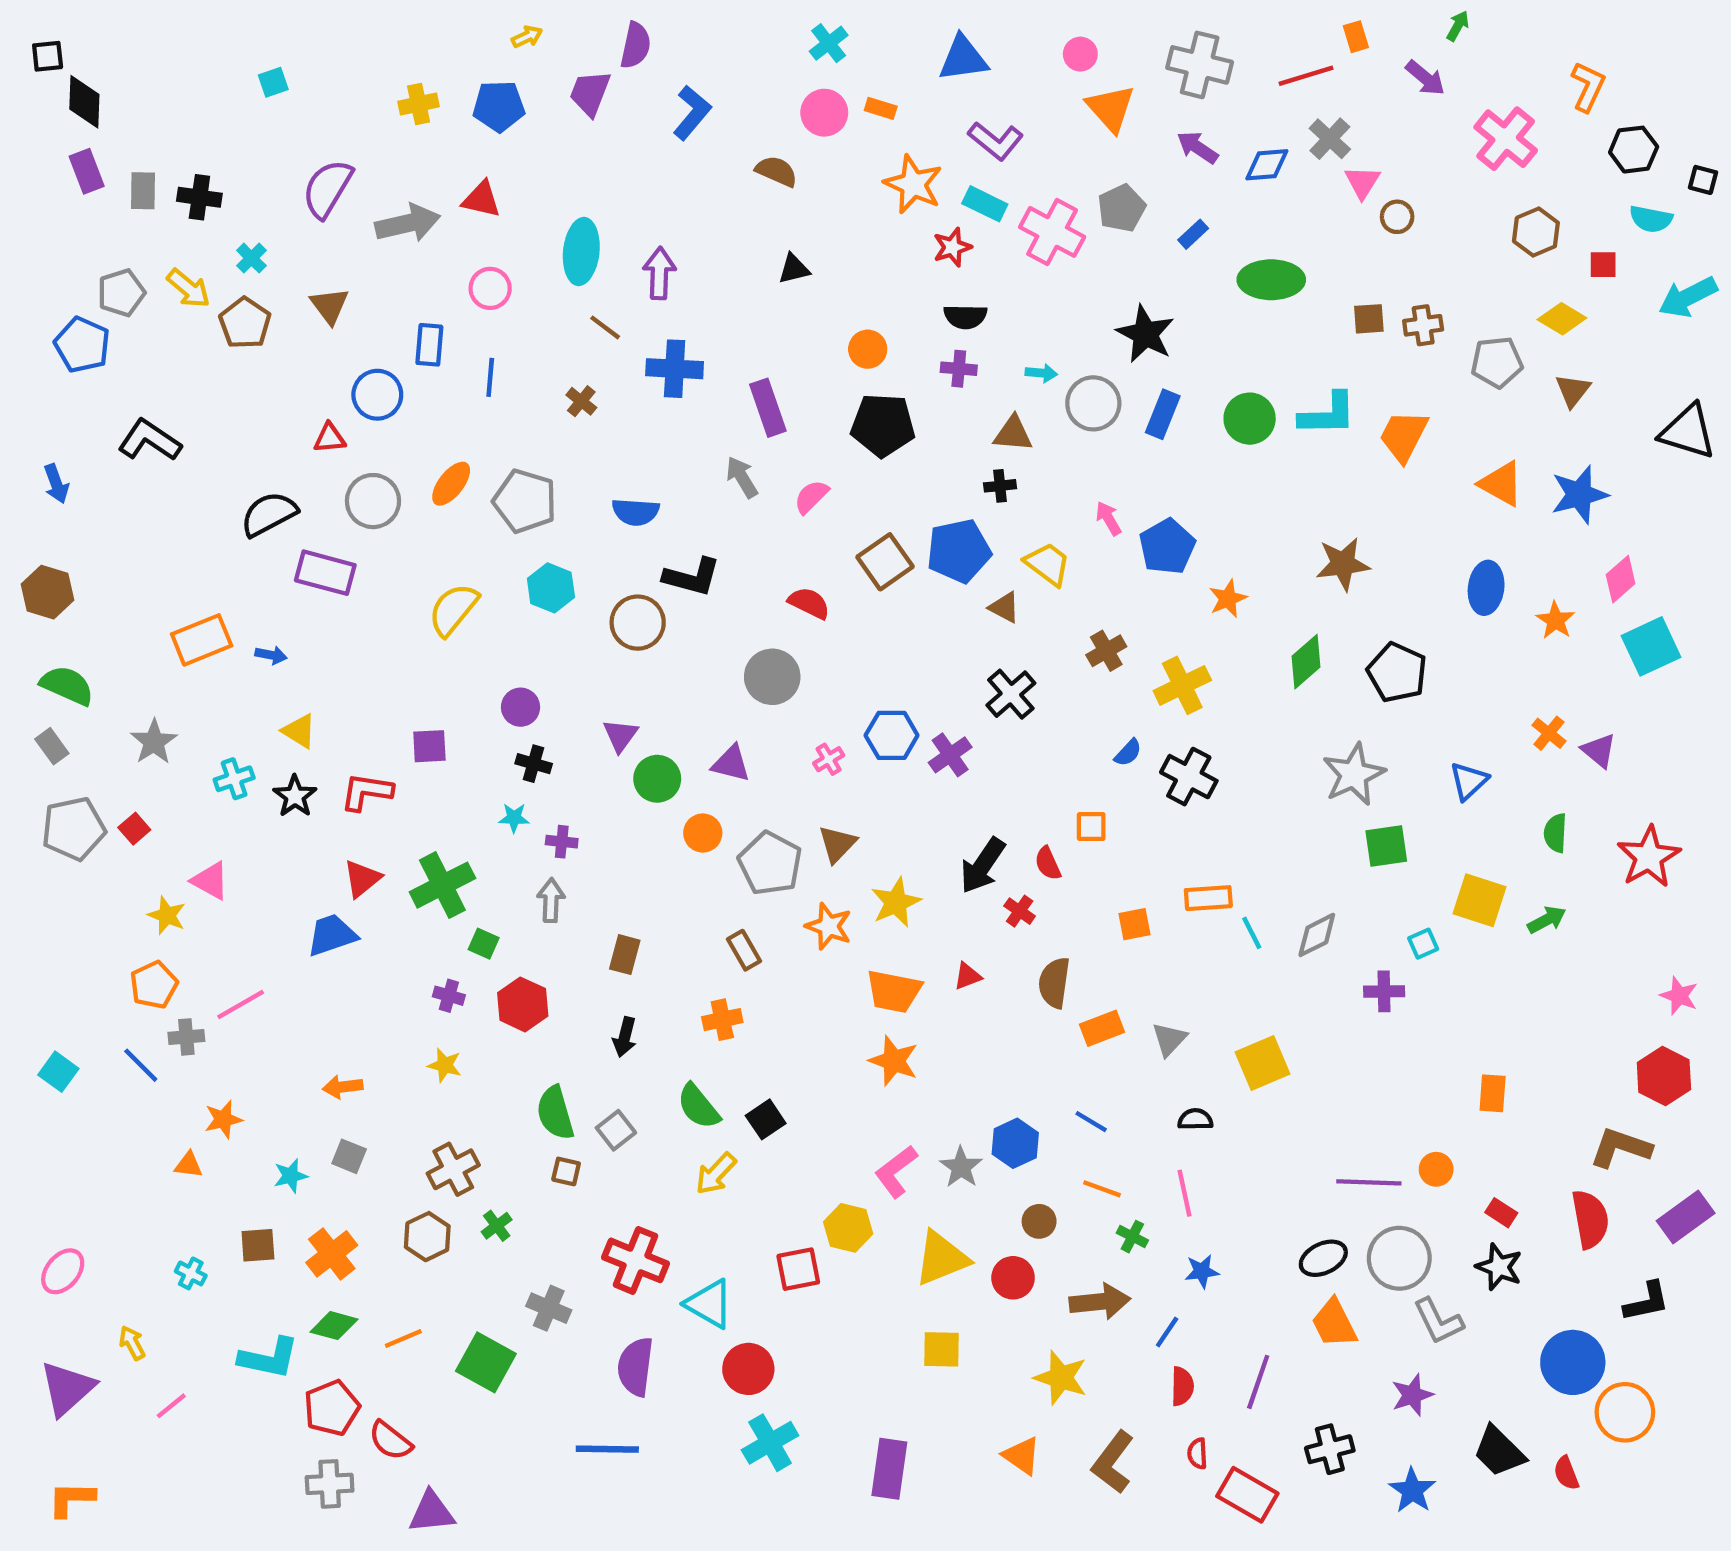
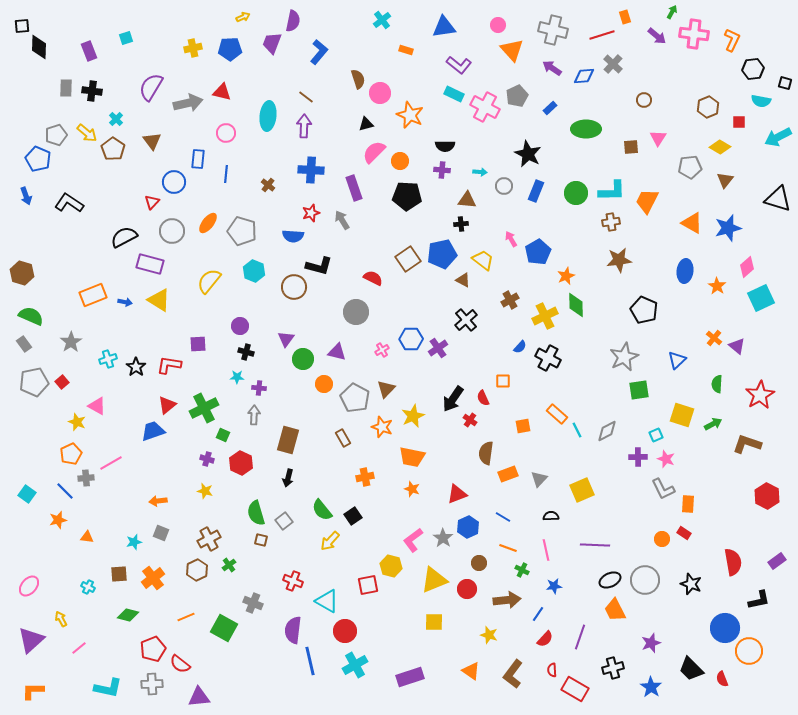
pink circle: (824, 113) -> (380, 93), moved
pink cross: (1506, 139) -> (694, 34), moved, turned -32
purple rectangle: (87, 171) -> (89, 51), moved
brown semicircle: (777, 171) -> (358, 79), turned 48
pink triangle: (1362, 182) -> (658, 138), moved
orange star: (913, 184) -> (410, 115), moved
red star: (952, 247) -> (311, 213), moved
brown cross: (1423, 325) -> (611, 222), moved
brown line: (605, 327) -> (306, 97), moved
gray circle: (1093, 403) -> (504, 186), size x0.7
red triangle: (330, 438) -> (152, 202), turned -42
blue arrow: (56, 484) -> (26, 196), moved
pink semicircle: (811, 497) -> (374, 152), moved, size x1.4
green diamond: (1306, 662) -> (576, 305), moved, turned -50
yellow triangle: (299, 731) -> (159, 300), moved, size x1.4
orange rectangle: (1208, 898) -> (557, 414), turned 45
brown rectangle: (625, 955) -> (288, 440), size x1.5
red triangle: (967, 976) -> (457, 494), moved, size x1.5
pink star: (1679, 996) -> (666, 459), moved
orange cross: (722, 1020) -> (365, 477), moved
orange star: (894, 1061) -> (412, 489), size x0.7
orange star: (223, 1119) -> (58, 520), moved
brown L-shape: (1621, 1148) -> (747, 444), moved
purple line: (1369, 1182) -> (595, 545), moved
red rectangle: (1501, 1213) -> (684, 533), moved
purple rectangle: (1686, 1217) -> (777, 561), size x0.7
red cross: (636, 1260) -> (293, 581), size x0.7
gray L-shape: (1438, 1321) -> (663, 489), moved
green diamond: (334, 1326) -> (128, 615), moved
cyan L-shape: (269, 1358) -> (108, 688), moved
yellow star: (1061, 1378) -> (489, 635), size x0.7
red semicircle: (1182, 1386) -> (545, 639), turned 42
blue line: (607, 1449) -> (310, 661), moved, turned 76
purple rectangle: (889, 1469) -> (410, 677), turned 64

